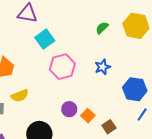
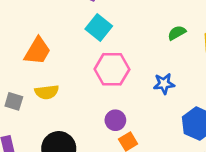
cyan square: (45, 39) -> (99, 27), turned -30
purple circle: (69, 109) -> (115, 120), moved

